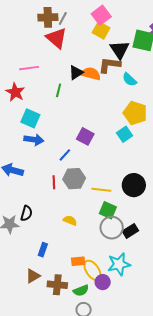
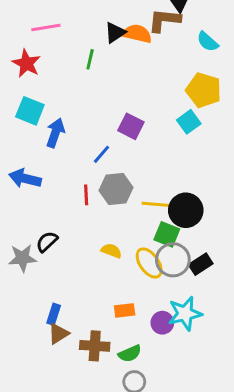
cyan semicircle: (130, 79) -> (208, 42), moved
cyan square: (30, 118) -> (30, 111), moved
blue arrow: (34, 140) -> (55, 133), turned -78
black circle: (134, 185) -> (186, 210), moved
black semicircle: (26, 213) -> (47, 242), turned -147
blue rectangle: (43, 250) -> (54, 314), moved
yellow ellipse: (92, 270) -> (149, 263), moved
purple circle: (103, 282) -> (162, 323), moved

